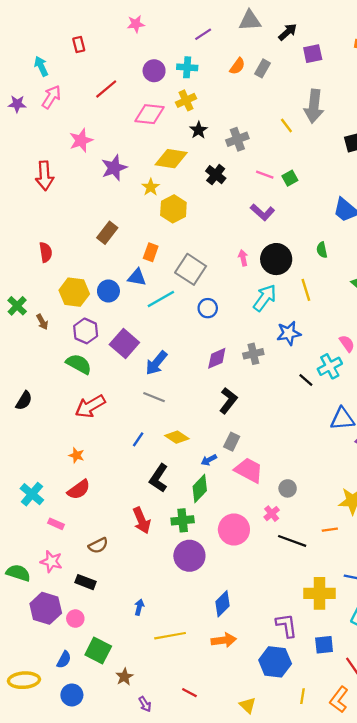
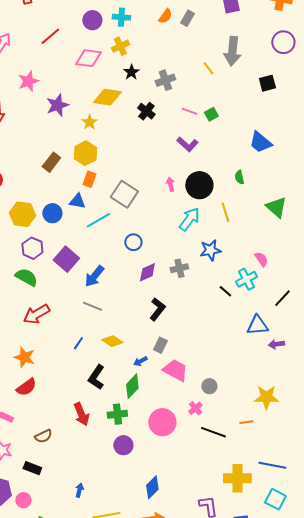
yellow hexagon: (173, 209) -> (85, 153), moved
blue circle: (208, 308) -> (133, 242), moved
orange star: (76, 455) -> (24, 357), size x1.5
purple circle: (189, 556) -> (123, 445), size x0.7

